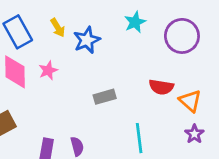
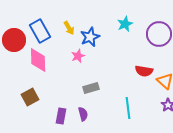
pink star: (48, 70) -> (78, 56), moved
gray rectangle: (105, 97) -> (91, 88), moved

